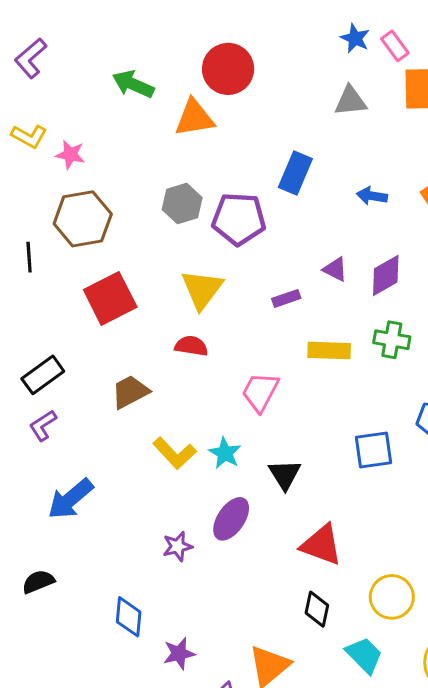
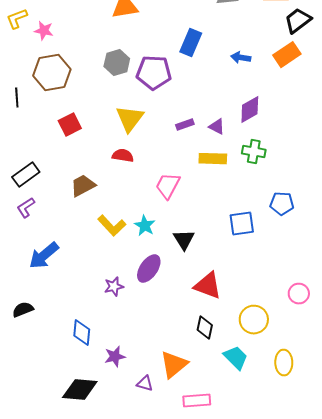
yellow L-shape: (29, 136) -> (17, 19), turned 130
purple triangle: (335, 269) -> (217, 127), moved
red square: (110, 298) -> (70, 125), size x0.7

